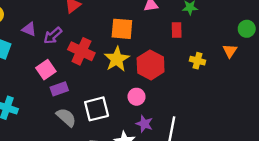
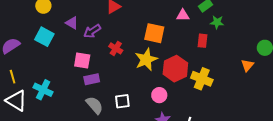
red cross: (81, 51) -> (116, 48), size x0.6
yellow cross: (197, 61) -> (202, 79), moved, size x1.5
pink square: (46, 70) -> (82, 61), turned 36
white square: (97, 109) -> (122, 101), size x0.7

